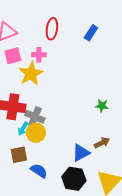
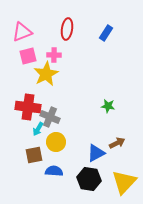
green star: (102, 106) -> (108, 106), moved
yellow circle: (36, 133) -> (56, 142), moved
blue semicircle: (39, 171) -> (54, 171), turned -30

